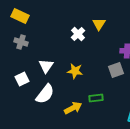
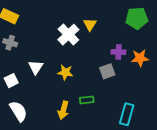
white cross: (78, 34) -> (68, 35), size x1.5
white semicircle: (45, 94) -> (18, 111), moved, turned -70
yellow arrow: (73, 108) -> (63, 110), turned 132

